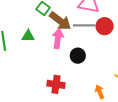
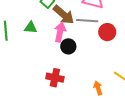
red circle: (105, 26) -> (107, 32), moved
black circle: (78, 56) -> (68, 46), moved

